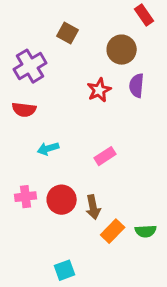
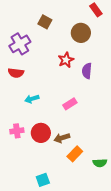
purple semicircle: (137, 86) -> (87, 71), moved
brown arrow: (93, 207) -> (62, 138), turned 84
green semicircle: (146, 231) -> (100, 163), moved

